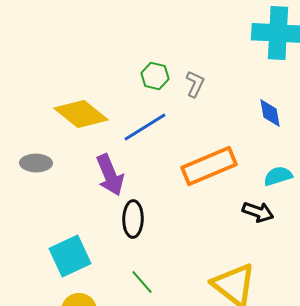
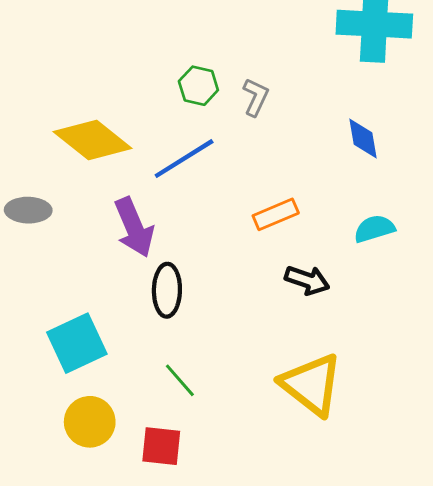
orange rectangle: (209, 166) -> (276, 214), size x0.6
black arrow: (258, 212) -> (307, 280), moved

